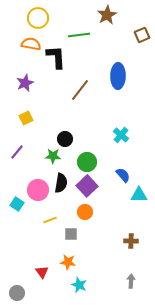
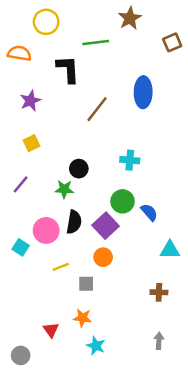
orange semicircle: (31, 44) -> (19, 53), moved
cyan cross: (121, 135) -> (130, 160), moved, turned -35
green circle: (87, 162) -> (123, 201), moved
cyan triangle: (139, 195) -> (170, 250), moved

